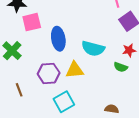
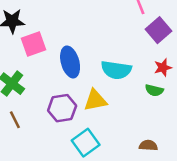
brown line: (19, 90) -> (15, 120), moved

